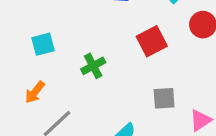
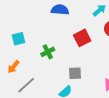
gray square: (164, 98) -> (75, 73), moved

